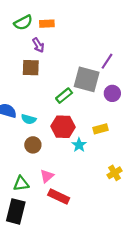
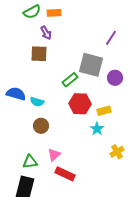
purple line: (107, 61) -> (111, 38), moved
red hexagon: (63, 127) -> (80, 104), moved
cyan star: (79, 145) -> (97, 129), moved

